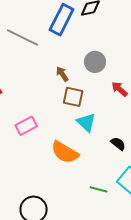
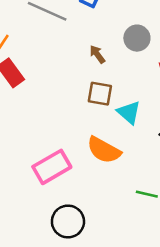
brown square: (73, 97) -> (100, 94), moved
pink rectangle: (26, 126) -> (52, 167), moved, size x1.4

